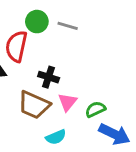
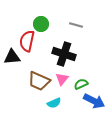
gray line: (68, 26) -> (76, 25), moved
black cross: (49, 77) -> (64, 54), moved, size x1.6

